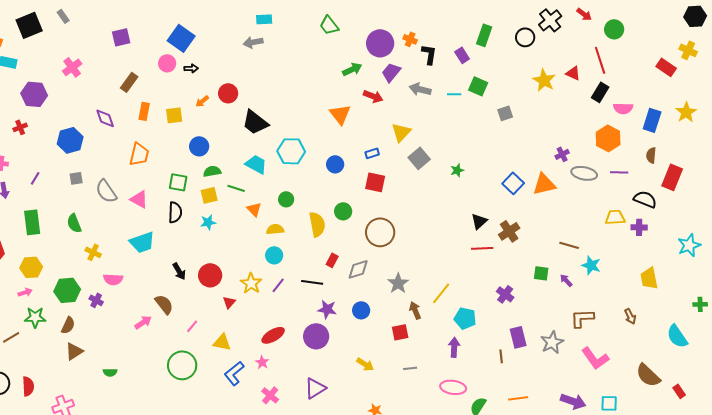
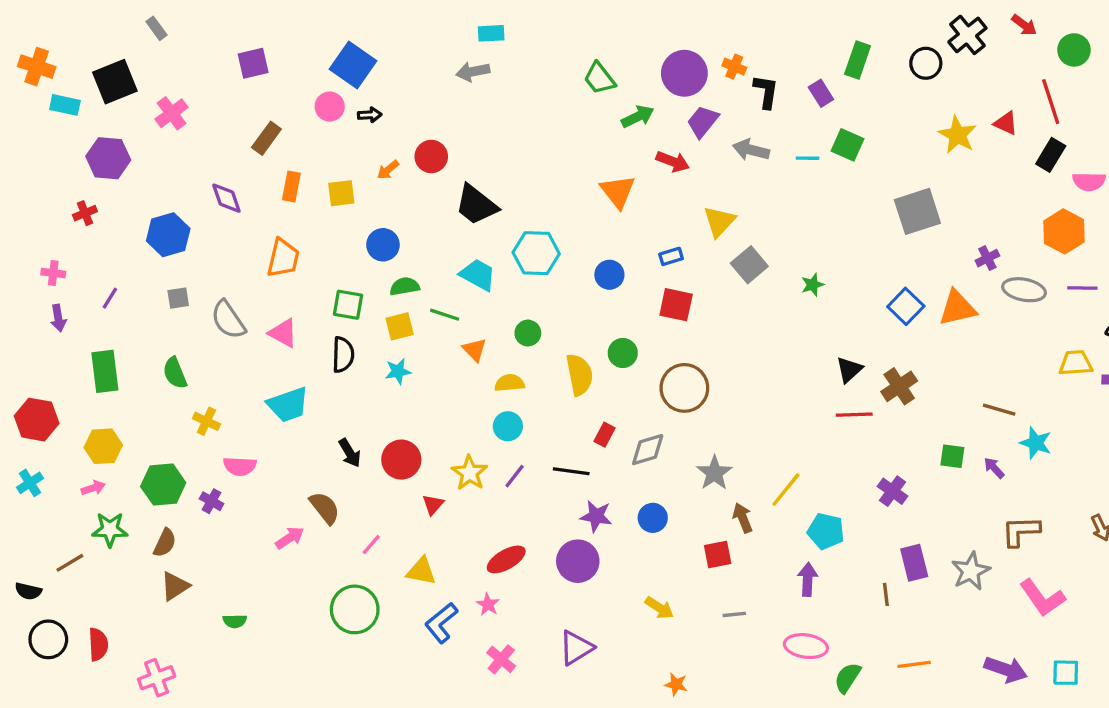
black square: (29, 25) -> (115, 82), moved
green trapezoid: (329, 25) -> (599, 78), moved
gray square: (505, 113) -> (917, 211), moved, size x1.8

